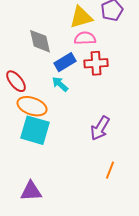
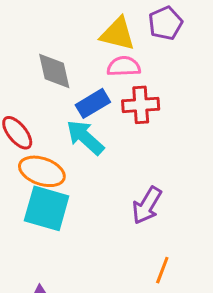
yellow triangle: (81, 17) -> (118, 34), turned 30
cyan arrow: (60, 84) -> (85, 137), size x1.5

